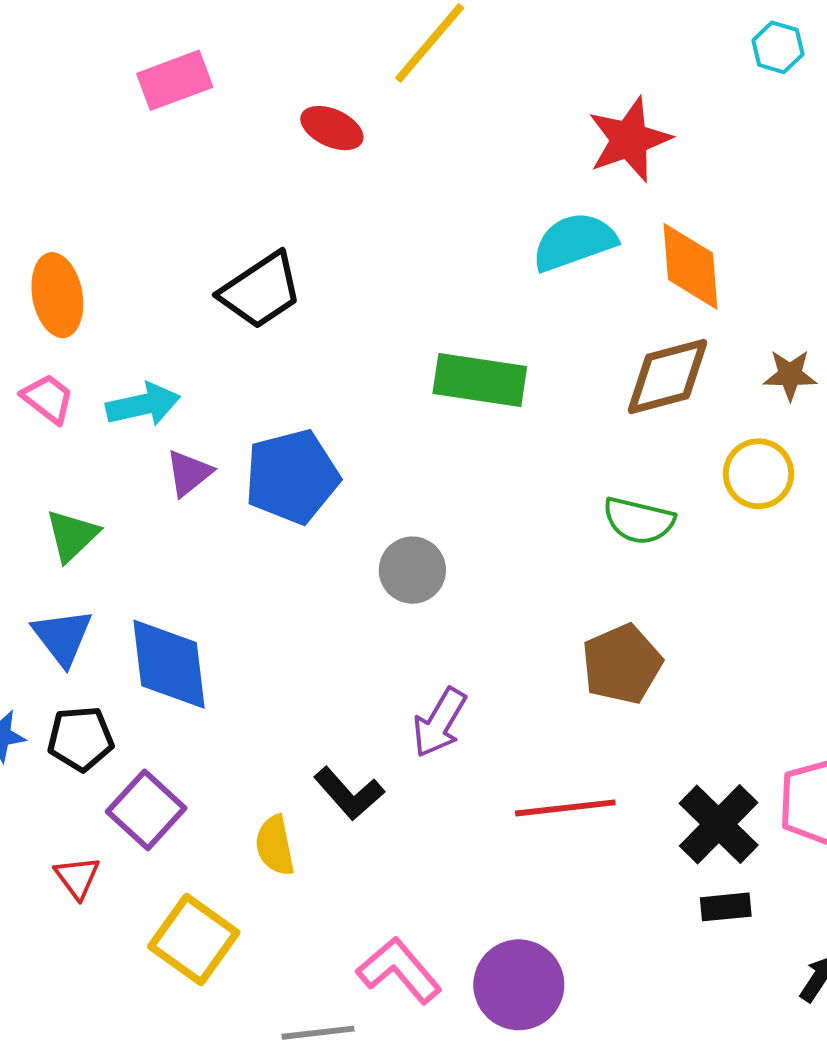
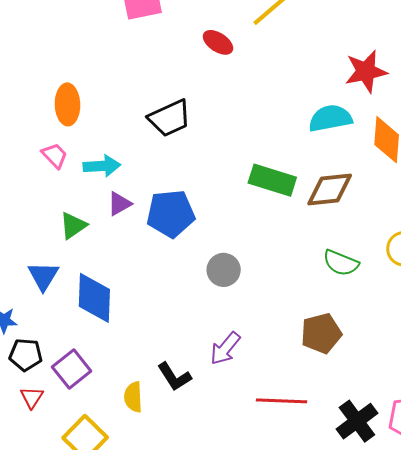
brown diamond: (668, 376) -> (330, 190), moved
green triangle: (72, 536) -> (73, 226), moved
black pentagon: (81, 739) -> (26, 355), moved

